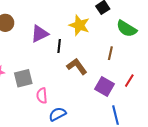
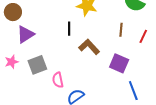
purple triangle: (40, 34) -> (25, 34), moved
red line: (129, 81) -> (143, 36), moved

